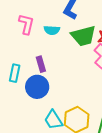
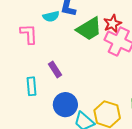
cyan semicircle: (52, 30) -> (51, 16), moved
blue circle: (37, 87) -> (65, 105), moved

